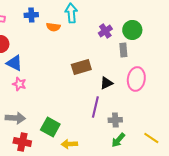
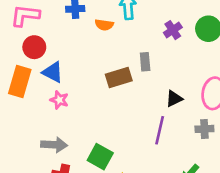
gray rectangle: (123, 50) -> (145, 62), moved
brown rectangle: (81, 67) -> (119, 78), moved
gray cross: (115, 120) -> (204, 129), moved

